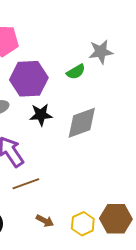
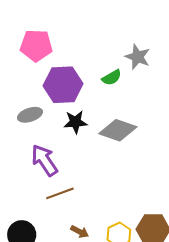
gray star: (101, 52) -> (138, 57), turned 30
gray diamond: (82, 123) -> (118, 130), turned 39

